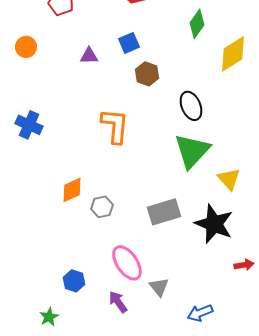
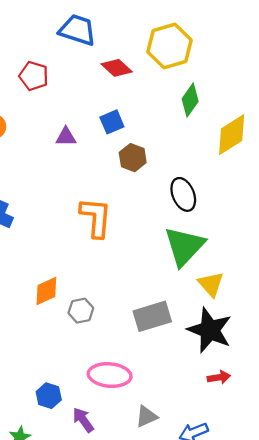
yellow triangle: (229, 179) -> (211, 284), moved
pink ellipse: (127, 263) -> (110, 375), turned -51
red arrow: (244, 265) -> (219, 377), moved
gray triangle: (159, 287) -> (146, 416), moved, turned 45
purple arrow: (118, 302) -> (83, 420), moved

